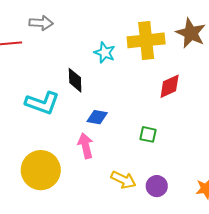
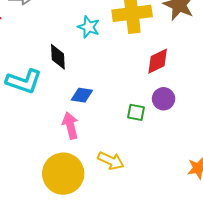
yellow circle: (41, 170) -> (63, 174), moved
purple circle: (157, 186) -> (164, 99), moved

